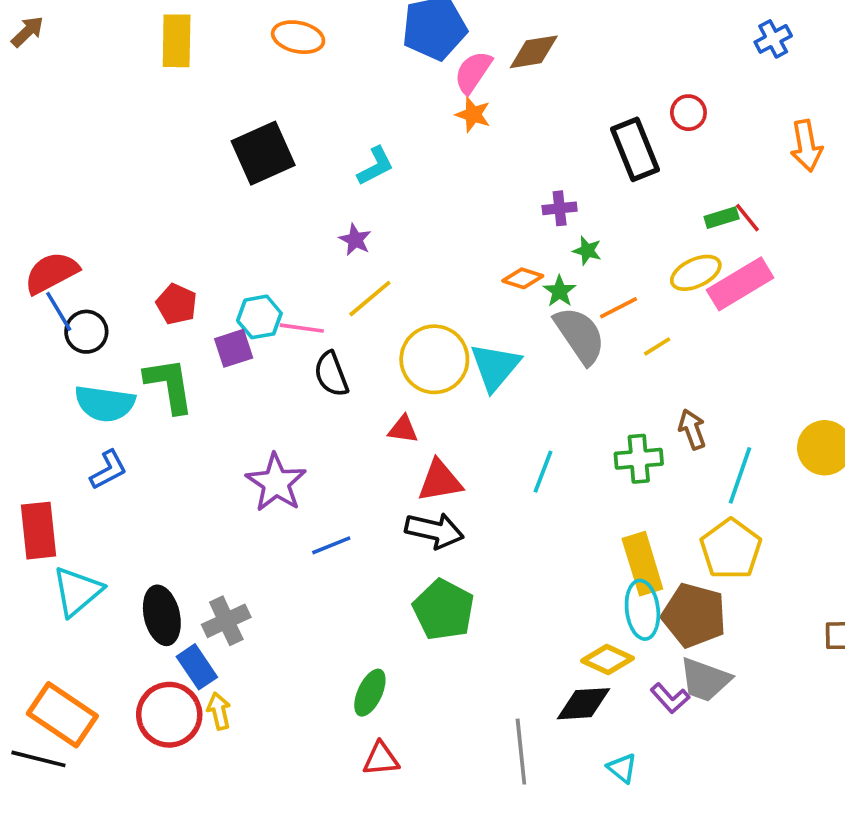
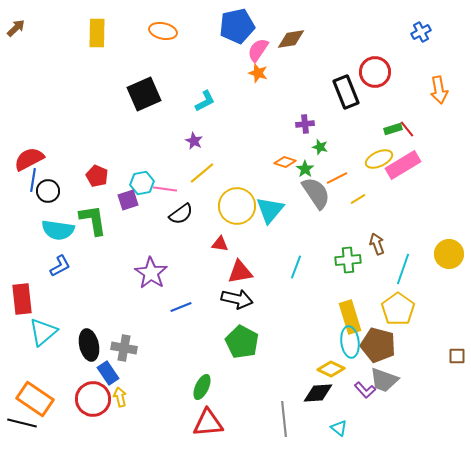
red circle: (688, 113) -> (375, 72), size x1.6
blue line: (59, 311) -> (33, 180), turned 40
black semicircle: (331, 374) -> (181, 214), turned -105
gray cross: (226, 621) -> (124, 348), turned 35
red triangle: (381, 759) -> (208, 423), size x1.5

